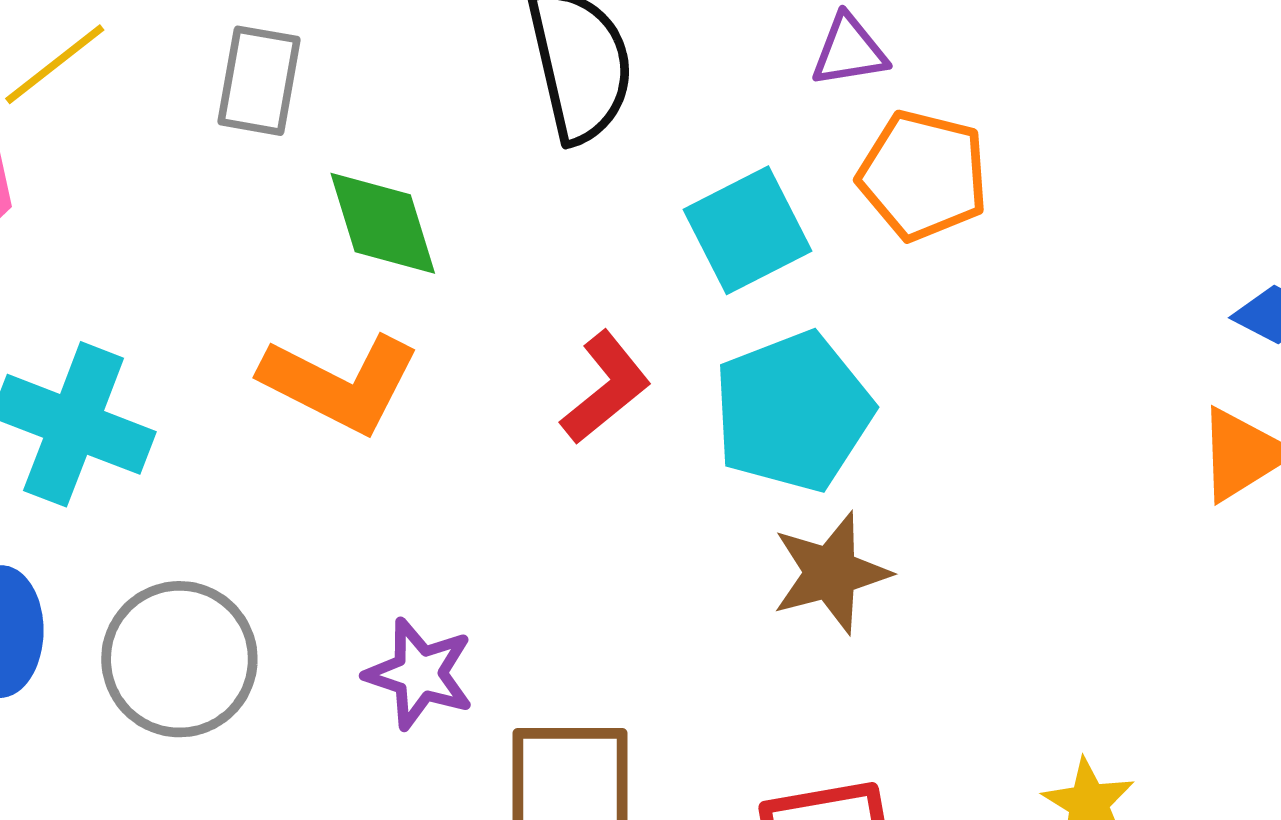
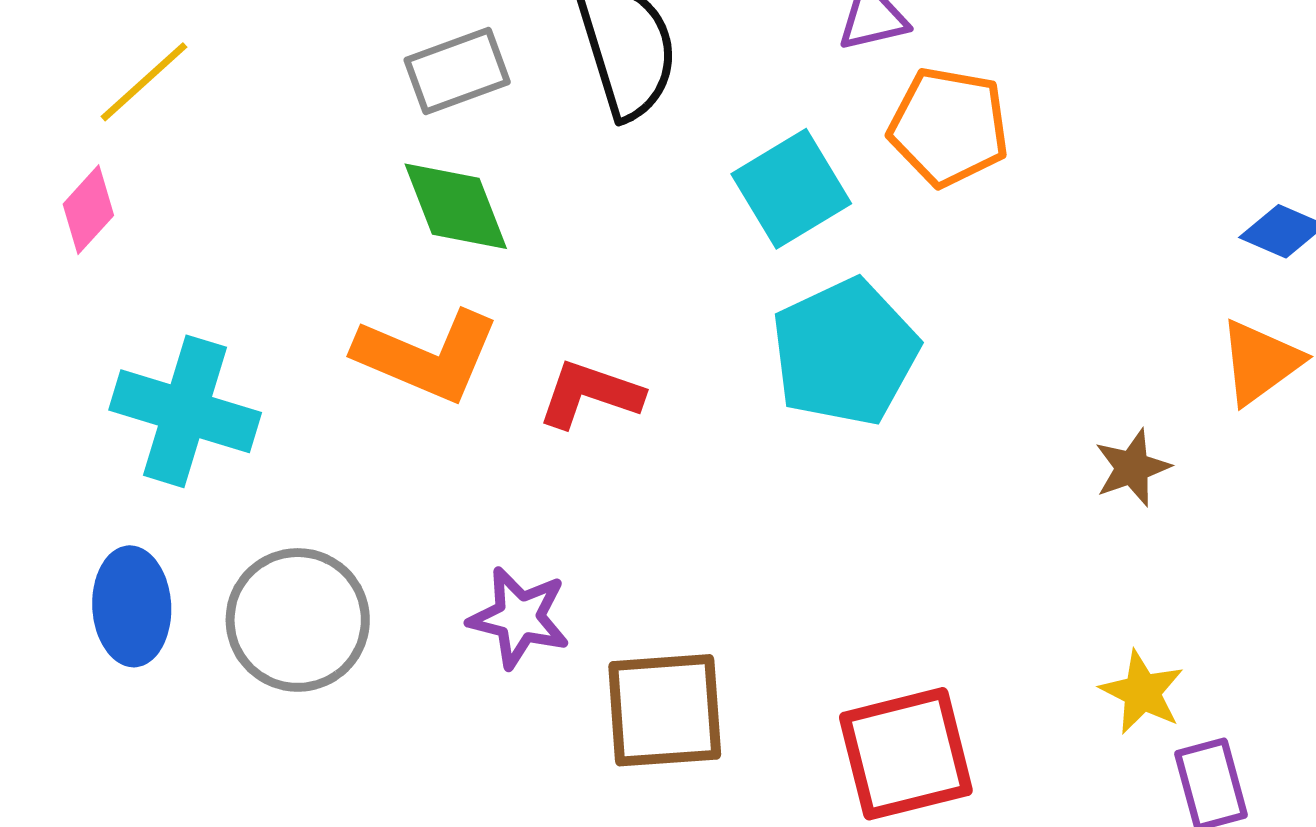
gray rectangle: (259, 81) -> (457, 71), moved, turned 64
red L-shape: (606, 388) -> (590, 394), moved, turned -118
brown star: (831, 573) -> (1132, 468), moved, size x0.7

